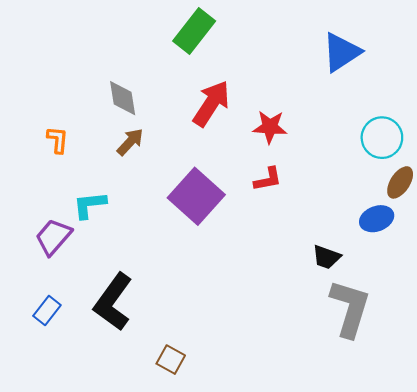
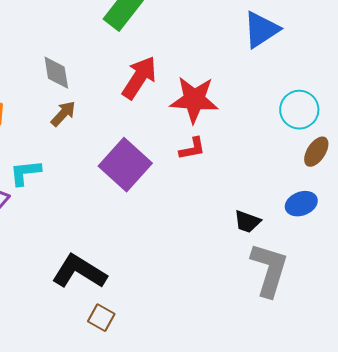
red star: (270, 127) -> (194, 100), size x1.5
blue ellipse: (377, 219) -> (301, 204), moved
black L-shape: (113, 302) -> (79, 272), moved, turned 86

